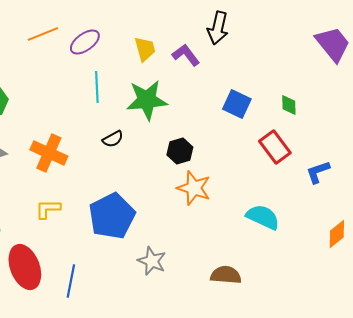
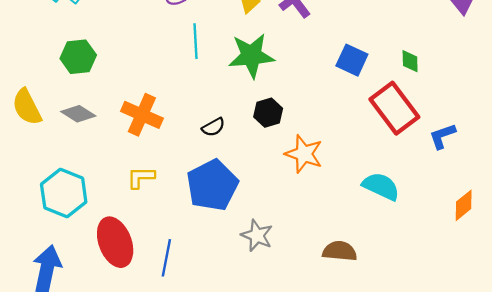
black semicircle: (113, 139) -> (213, 127), moved
red rectangle: (275, 147) -> (394, 108), size x1.4
black hexagon: (180, 151) -> (268, 113), moved

